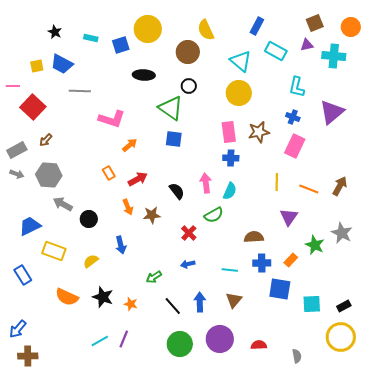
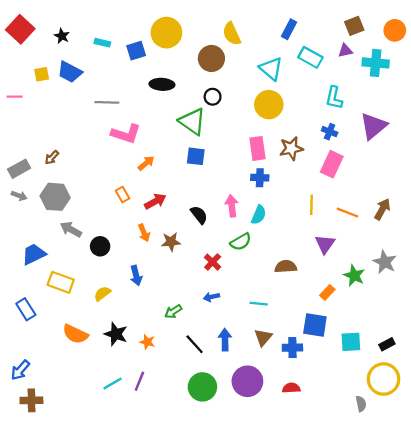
gray line: (80, 91) -> (107, 102), moved
red square: (33, 107) -> (20, 29), moved
blue cross: (262, 263) -> (292, 348), moved
gray semicircle: (297, 356) -> (361, 404), moved

